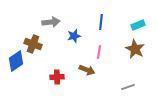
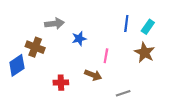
blue line: (101, 22) -> (126, 24), moved
cyan rectangle: (138, 25) -> (148, 27), turned -32
gray line: (128, 87) -> (123, 93), moved

